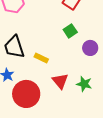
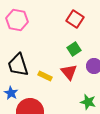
red triangle: (60, 81) -> (69, 72), moved

